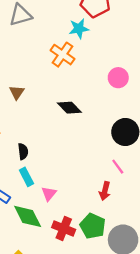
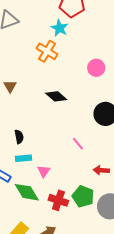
cyan star: (79, 29) -> (60, 28), turned -30
pink line: (118, 167) -> (78, 144), moved
cyan rectangle: (26, 177) -> (23, 158), turned -63
red arrow: (105, 191) -> (101, 170), moved, turned 84

